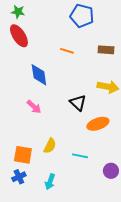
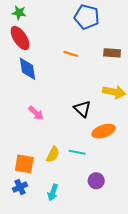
blue diamond: (39, 75) -> (27, 69), moved
cyan line: (80, 156) -> (77, 152), moved
purple circle: (111, 171) -> (96, 181), moved

